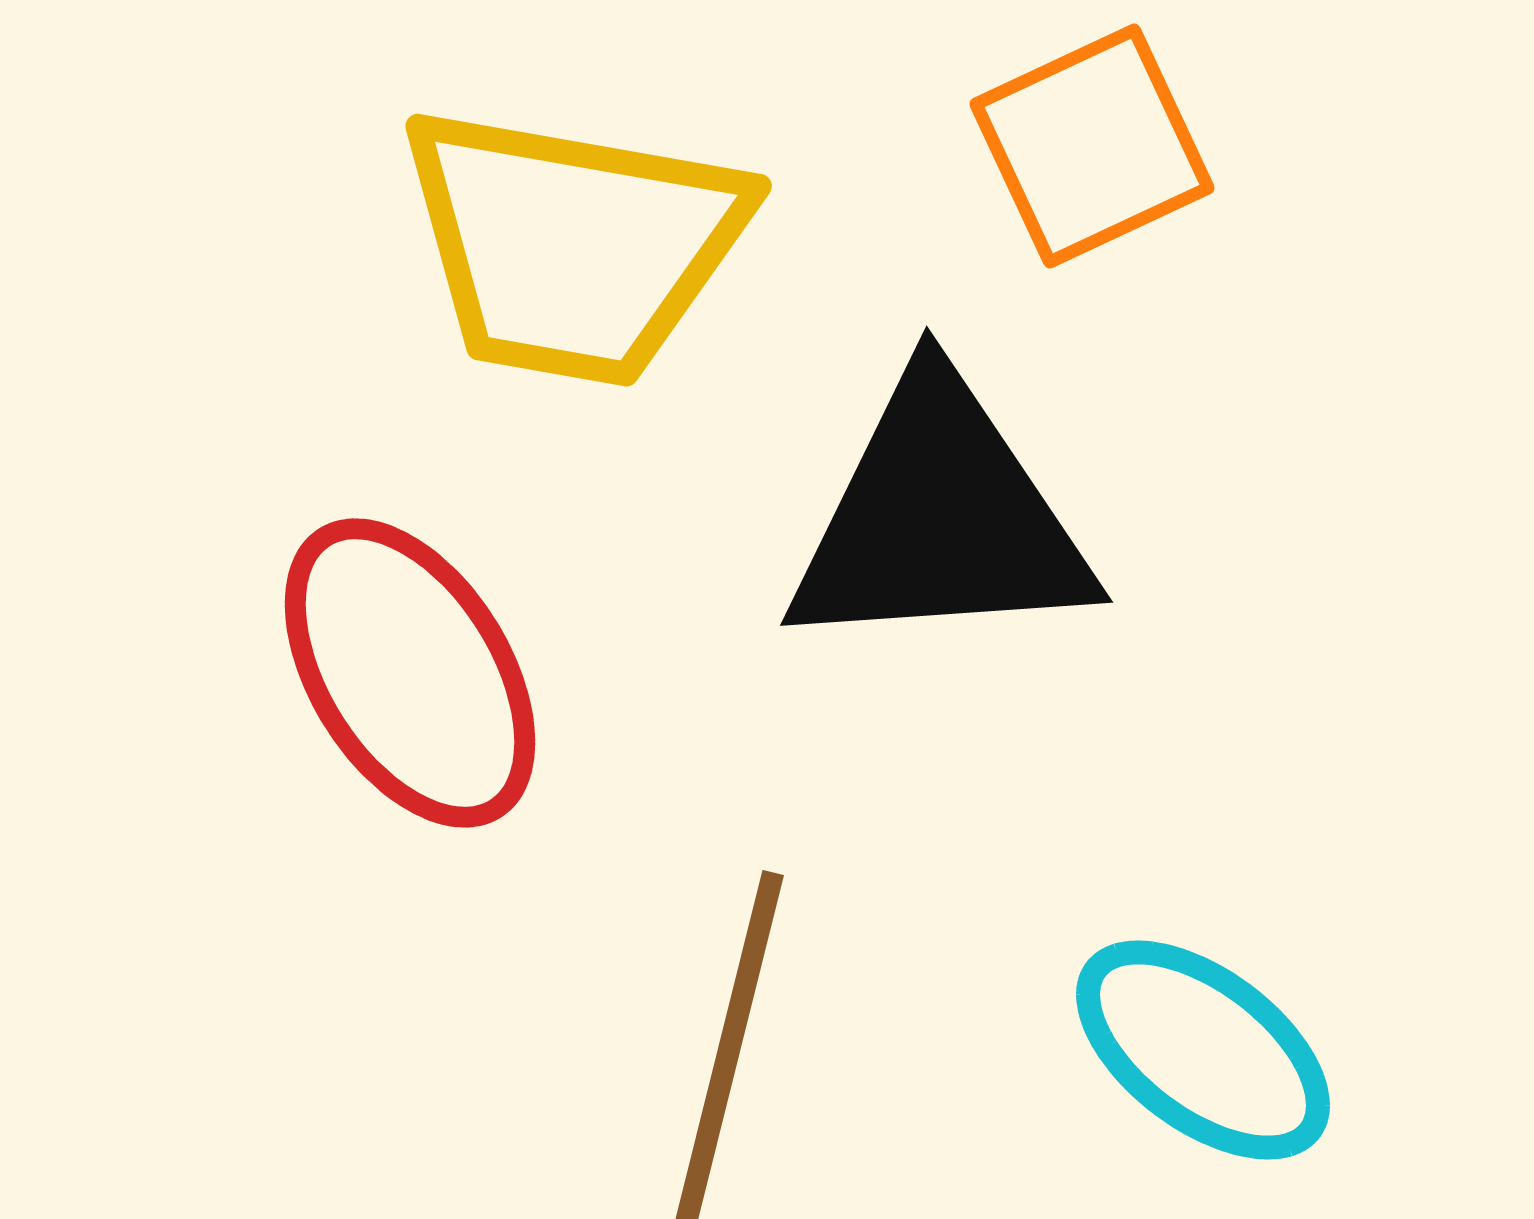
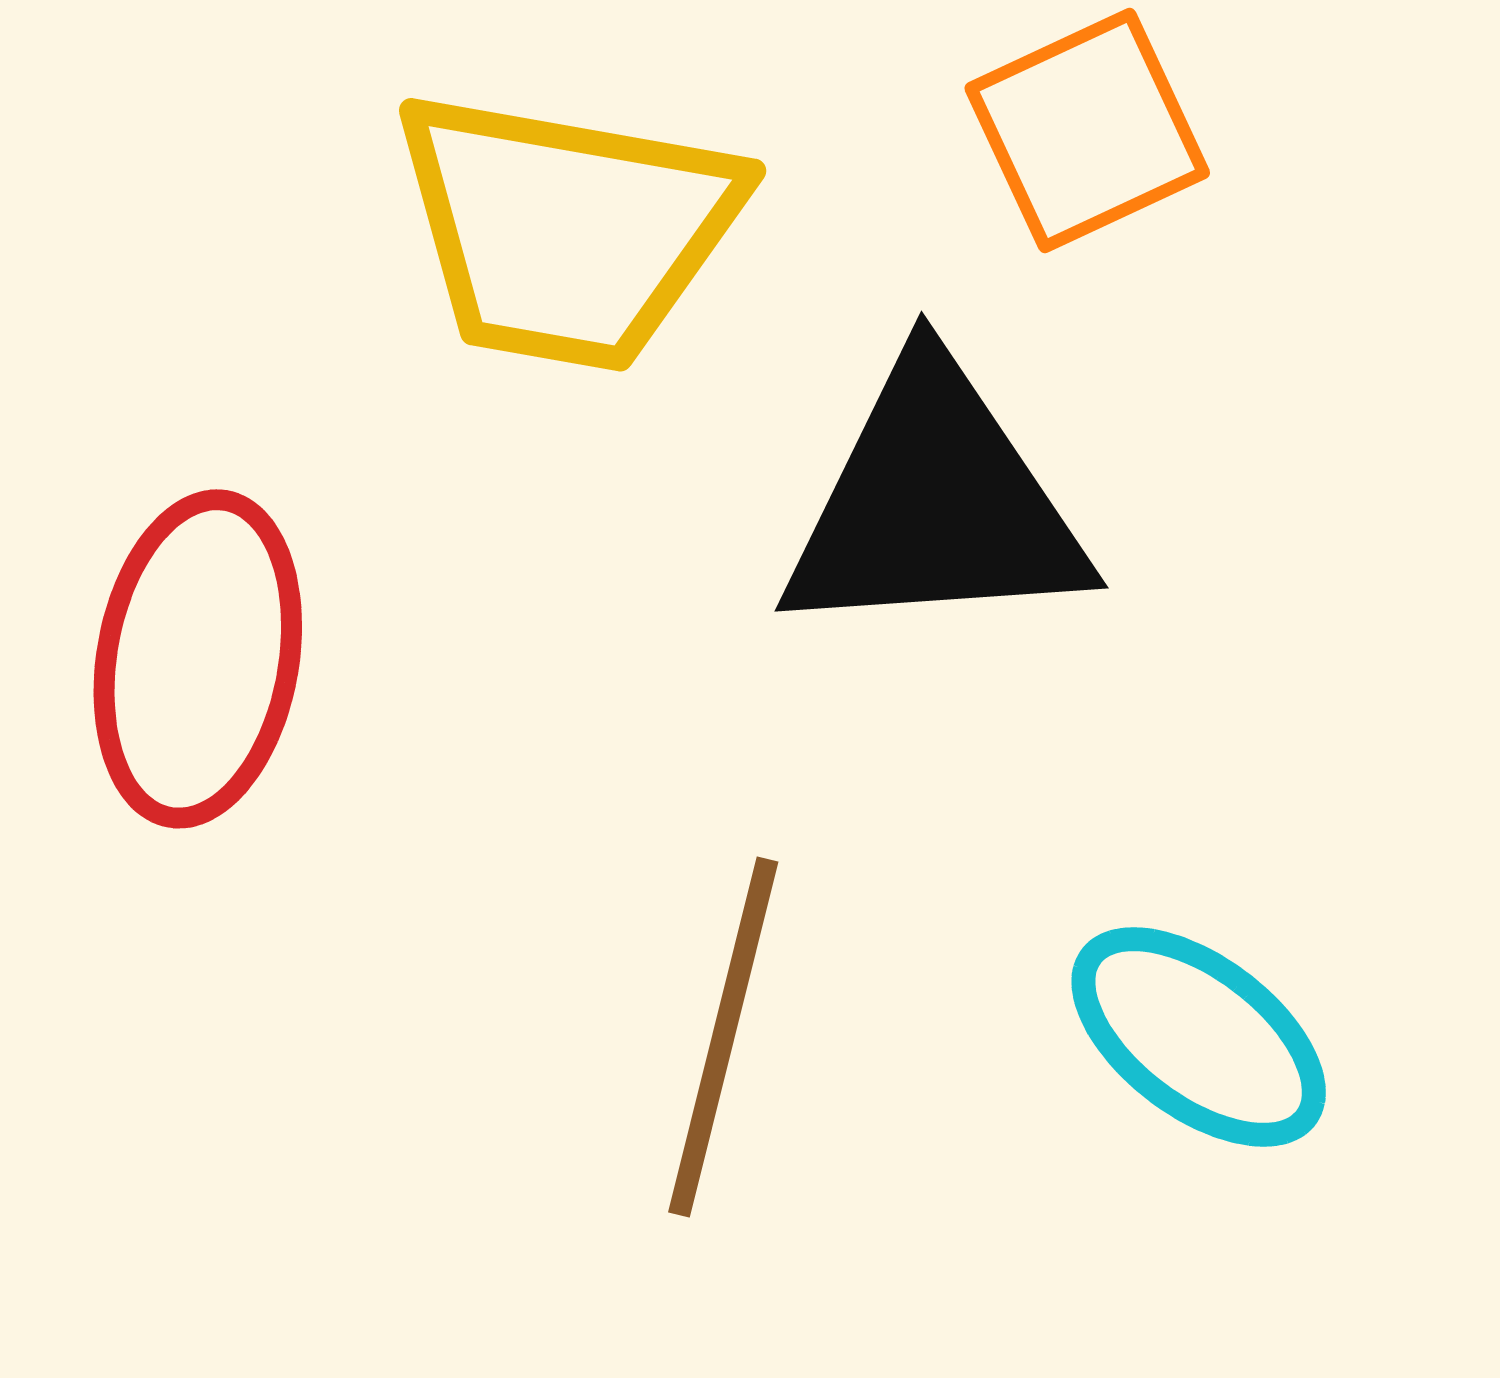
red ellipse: (410, 673) -> (198, 659), moved, turned 42

